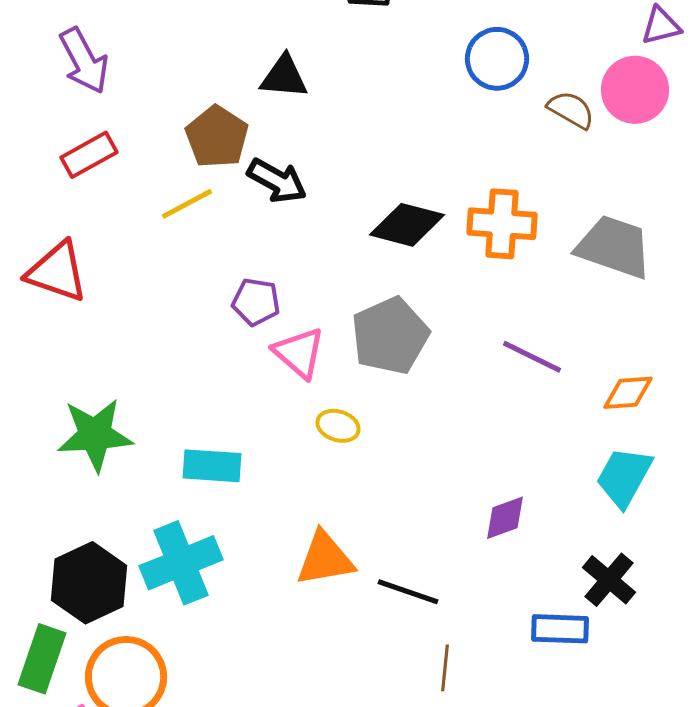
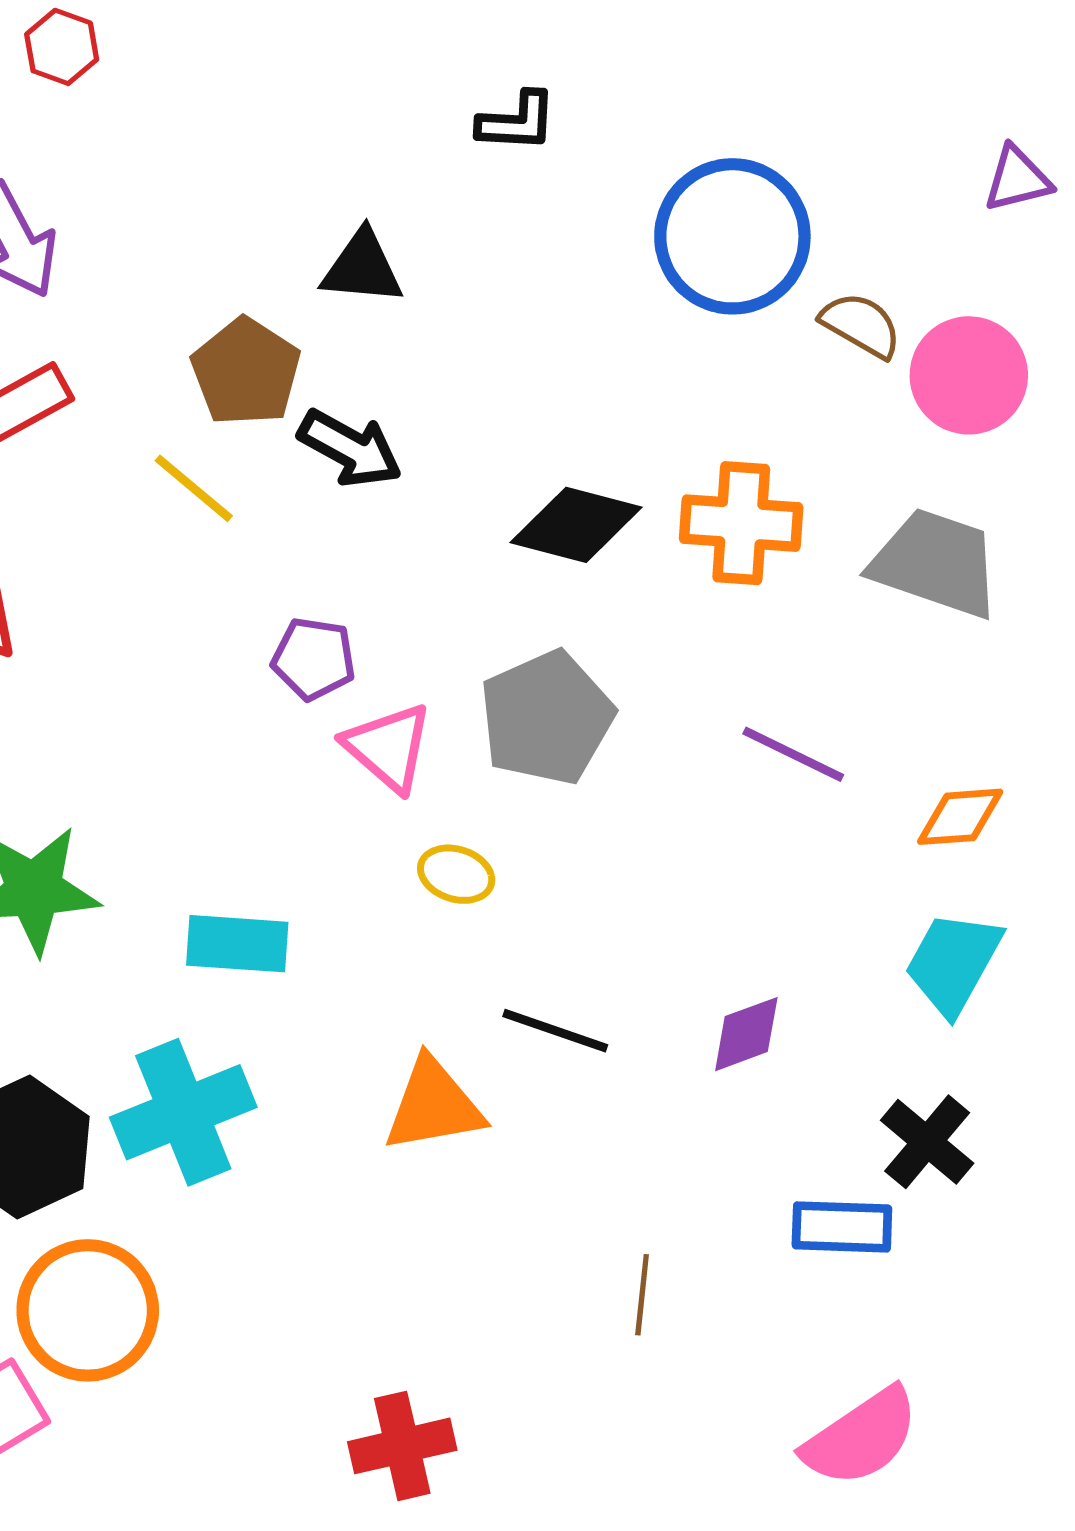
blue circle: (497, 59) -> (732, 236), size x1.4
pink circle: (635, 90) -> (969, 375), moved
yellow line: (187, 204) -> (194, 488), turned 68
black line: (408, 592) -> (555, 1031), moved

